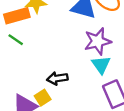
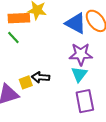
yellow square: (43, 98) -> (26, 82), moved

